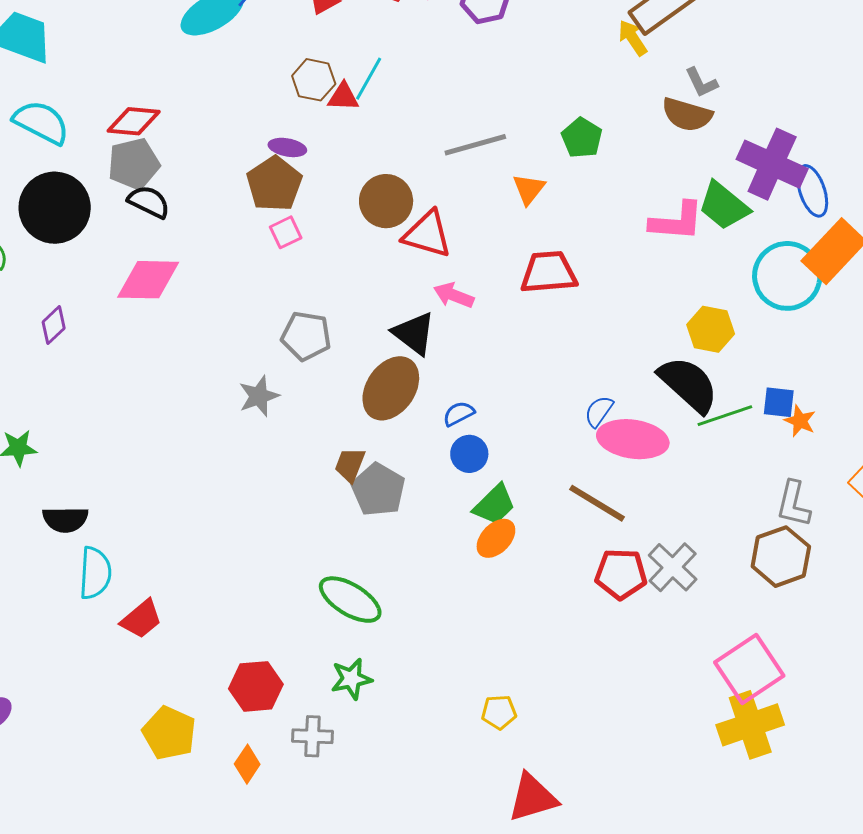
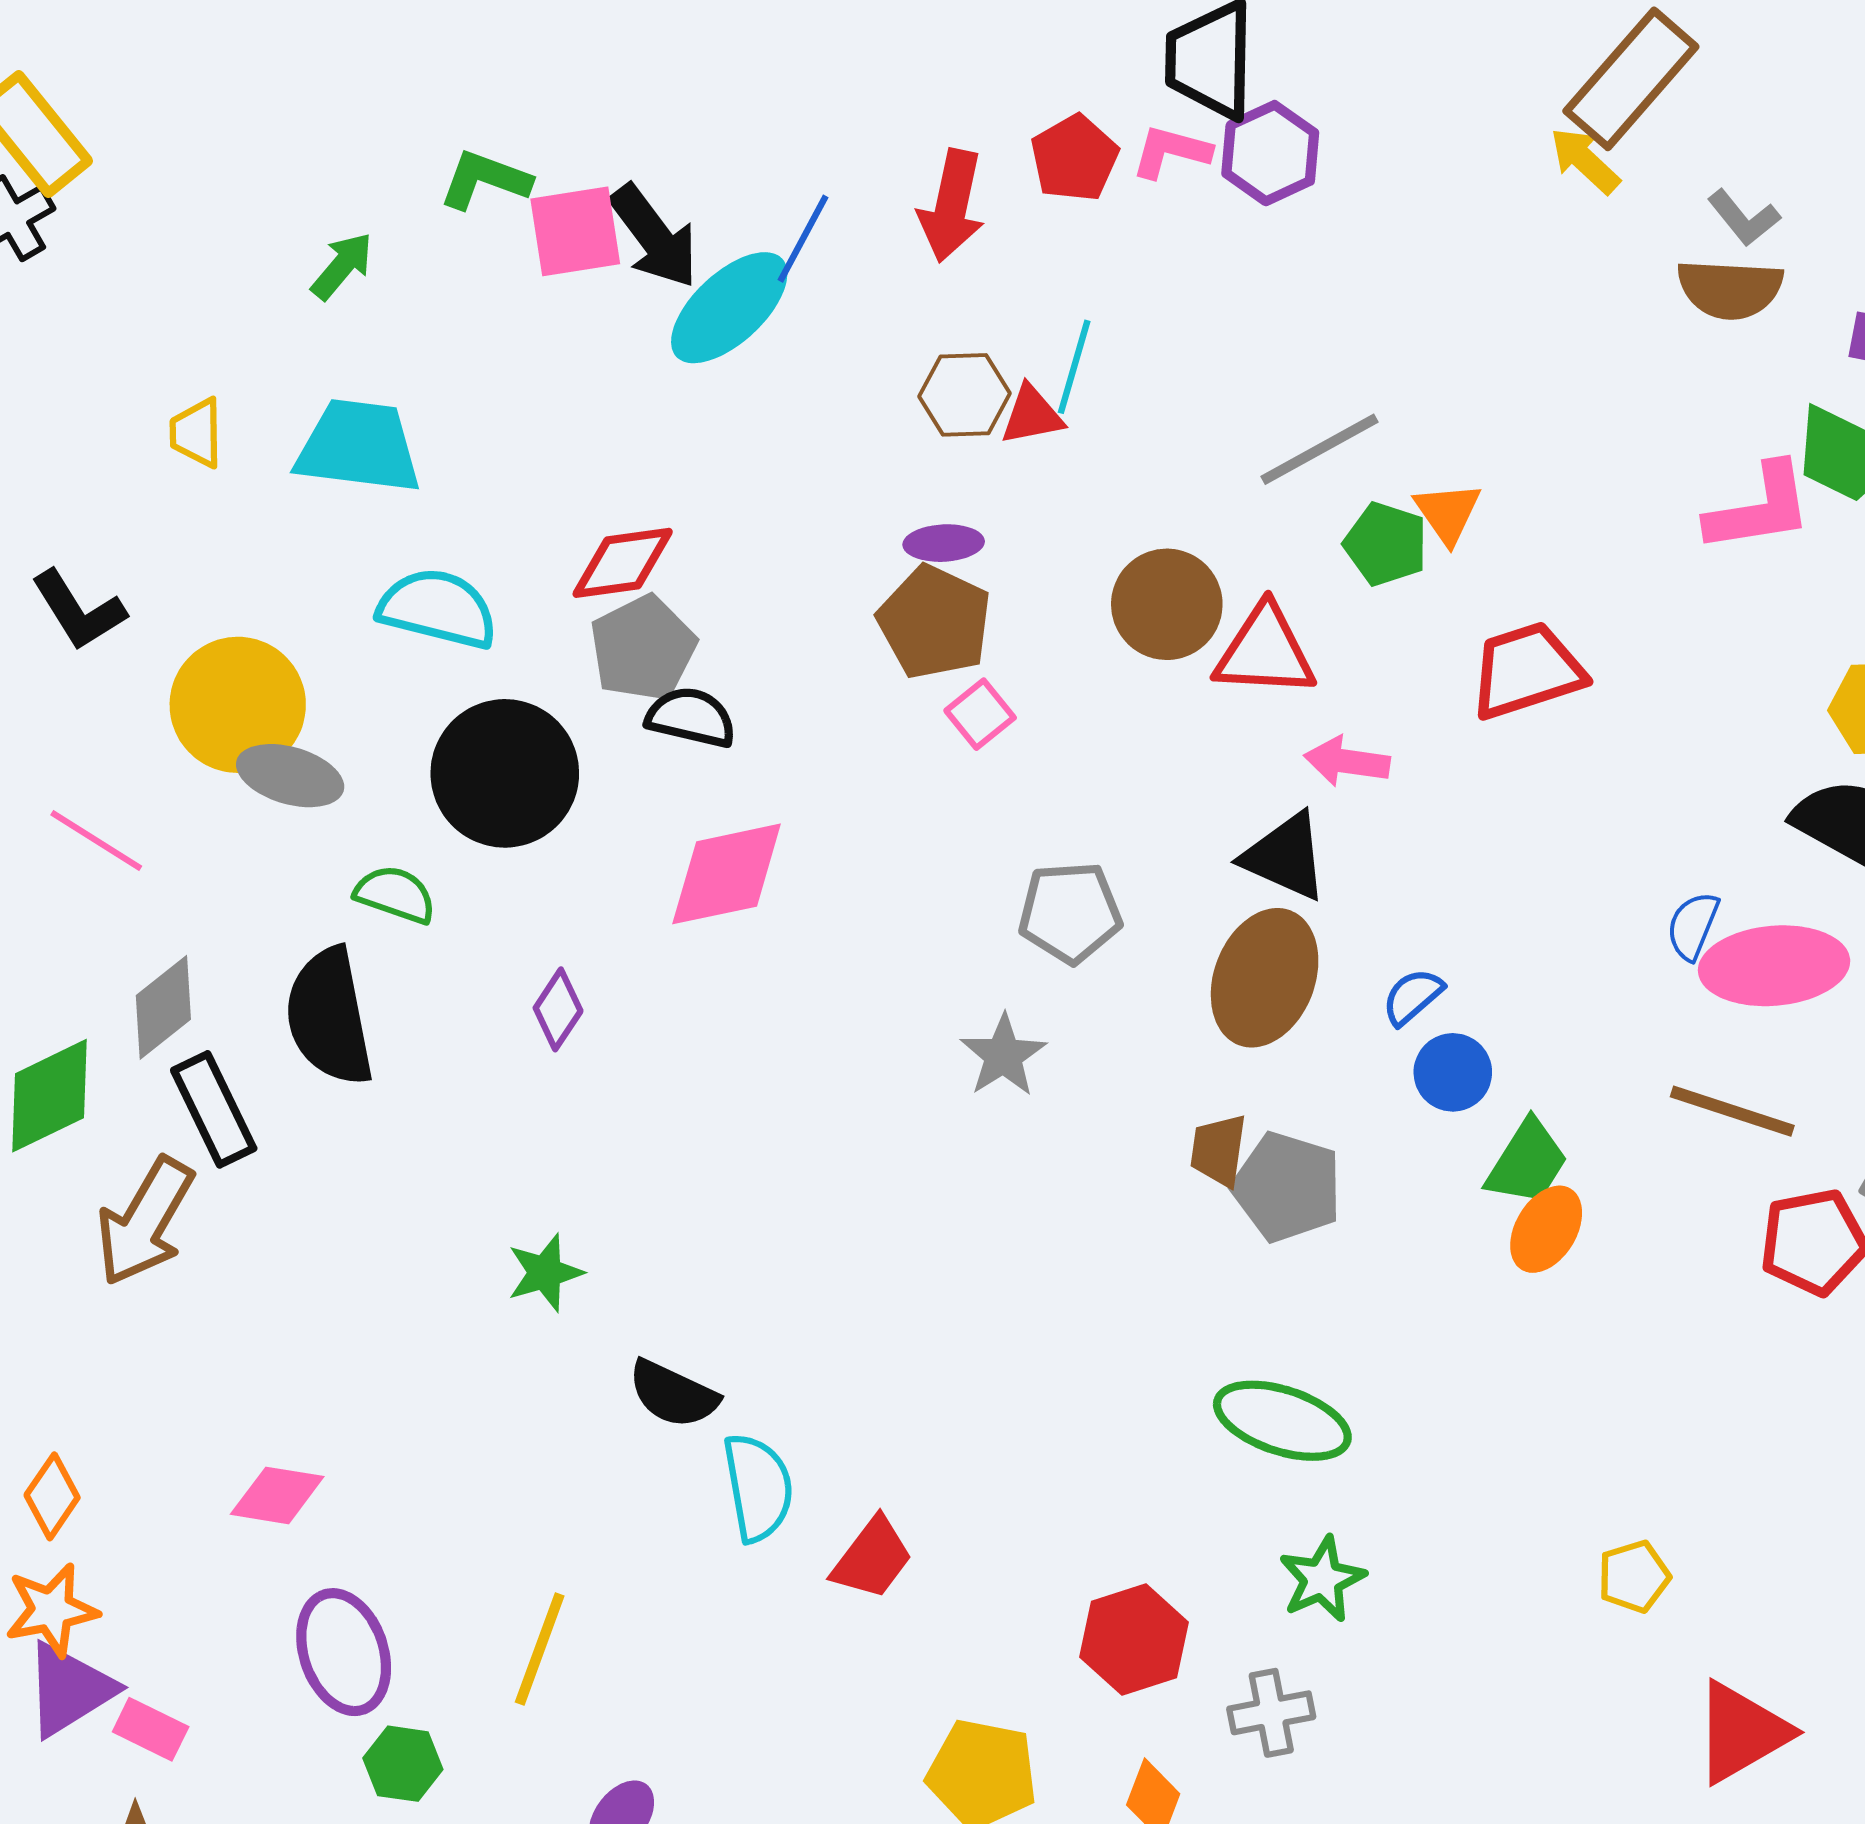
green pentagon: (582, 138) -> (1386, 544), moved
black semicircle: (65, 519) -> (673, 1394), turned 39

